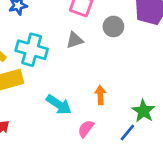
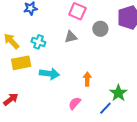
cyan cross: (32, 50) -> (38, 42), size x0.6
cyan arrow: (59, 105) -> (49, 74), moved, turned -30

